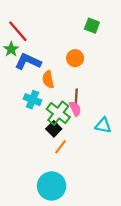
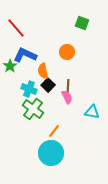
green star: (11, 49) -> (10, 66), moved
green cross: (58, 113) -> (33, 109), moved
black square: (54, 129) -> (48, 85), moved
cyan circle: (52, 186) -> (51, 153), moved

